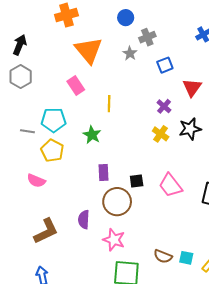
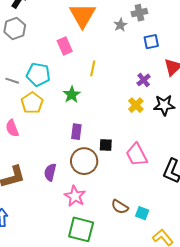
pink semicircle: (36, 181) -> (12, 128), turned 36
brown semicircle: (163, 256) -> (120, 207), moved
cyan square: (186, 258) -> (142, 213), moved

